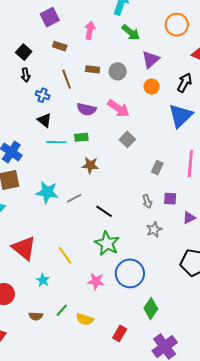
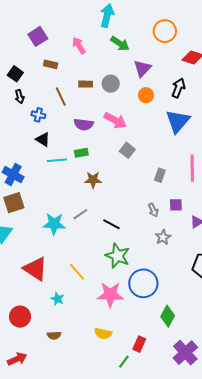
pink arrow: (90, 30) -> (79, 46), turned -36
cyan star: (47, 192) -> (54, 224), moved
pink star: (96, 281) -> (110, 295), size x1.5
green line: (62, 310) -> (124, 362), moved

